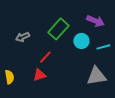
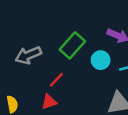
gray arrow: (22, 37) -> (28, 55), size x1.5

